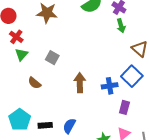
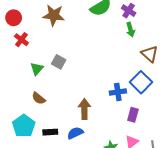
green triangle: (21, 54) -> (37, 69), moved
brown semicircle: (35, 83) -> (39, 98), moved
brown arrow: (80, 83) -> (84, 109), moved
blue semicircle: (69, 126) -> (75, 133), turned 35

